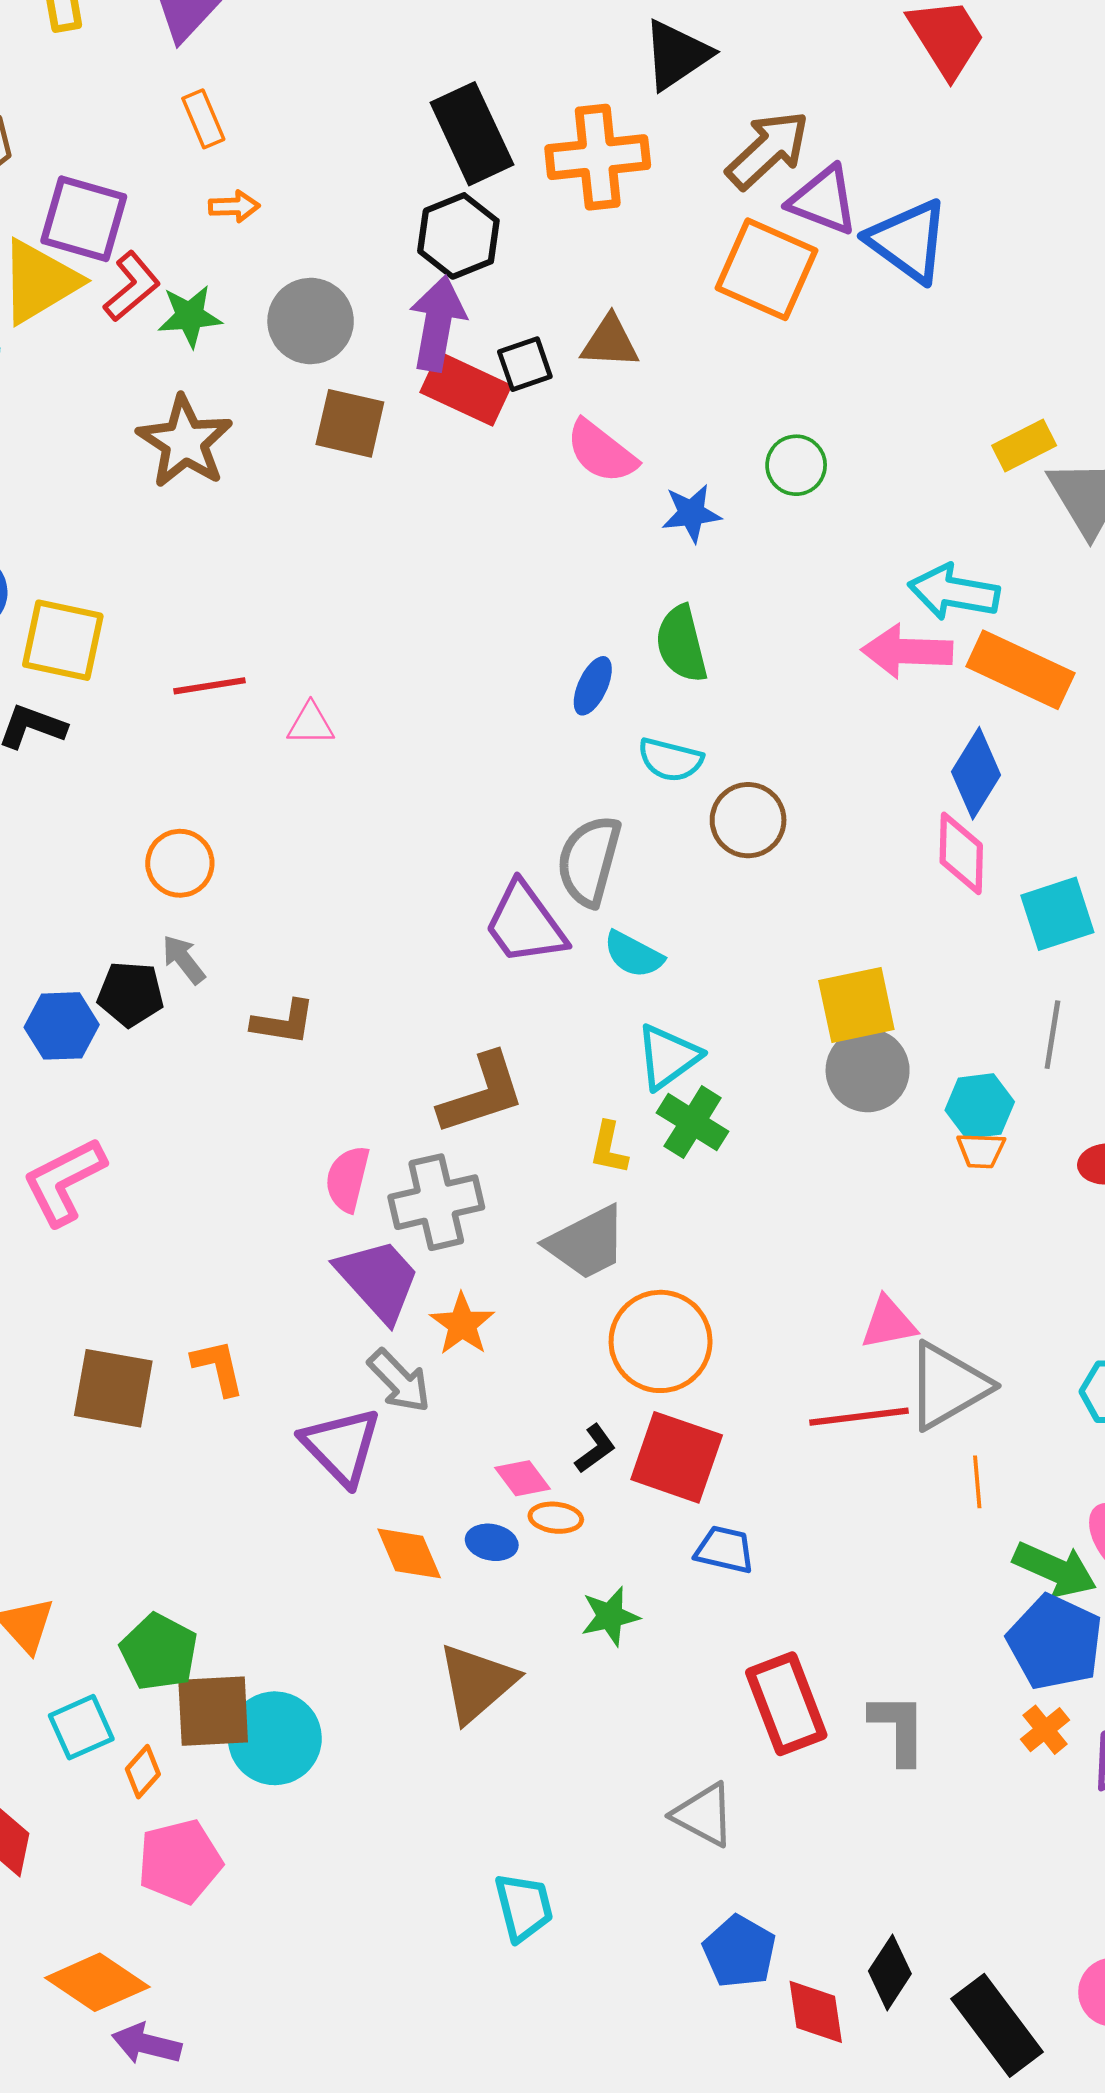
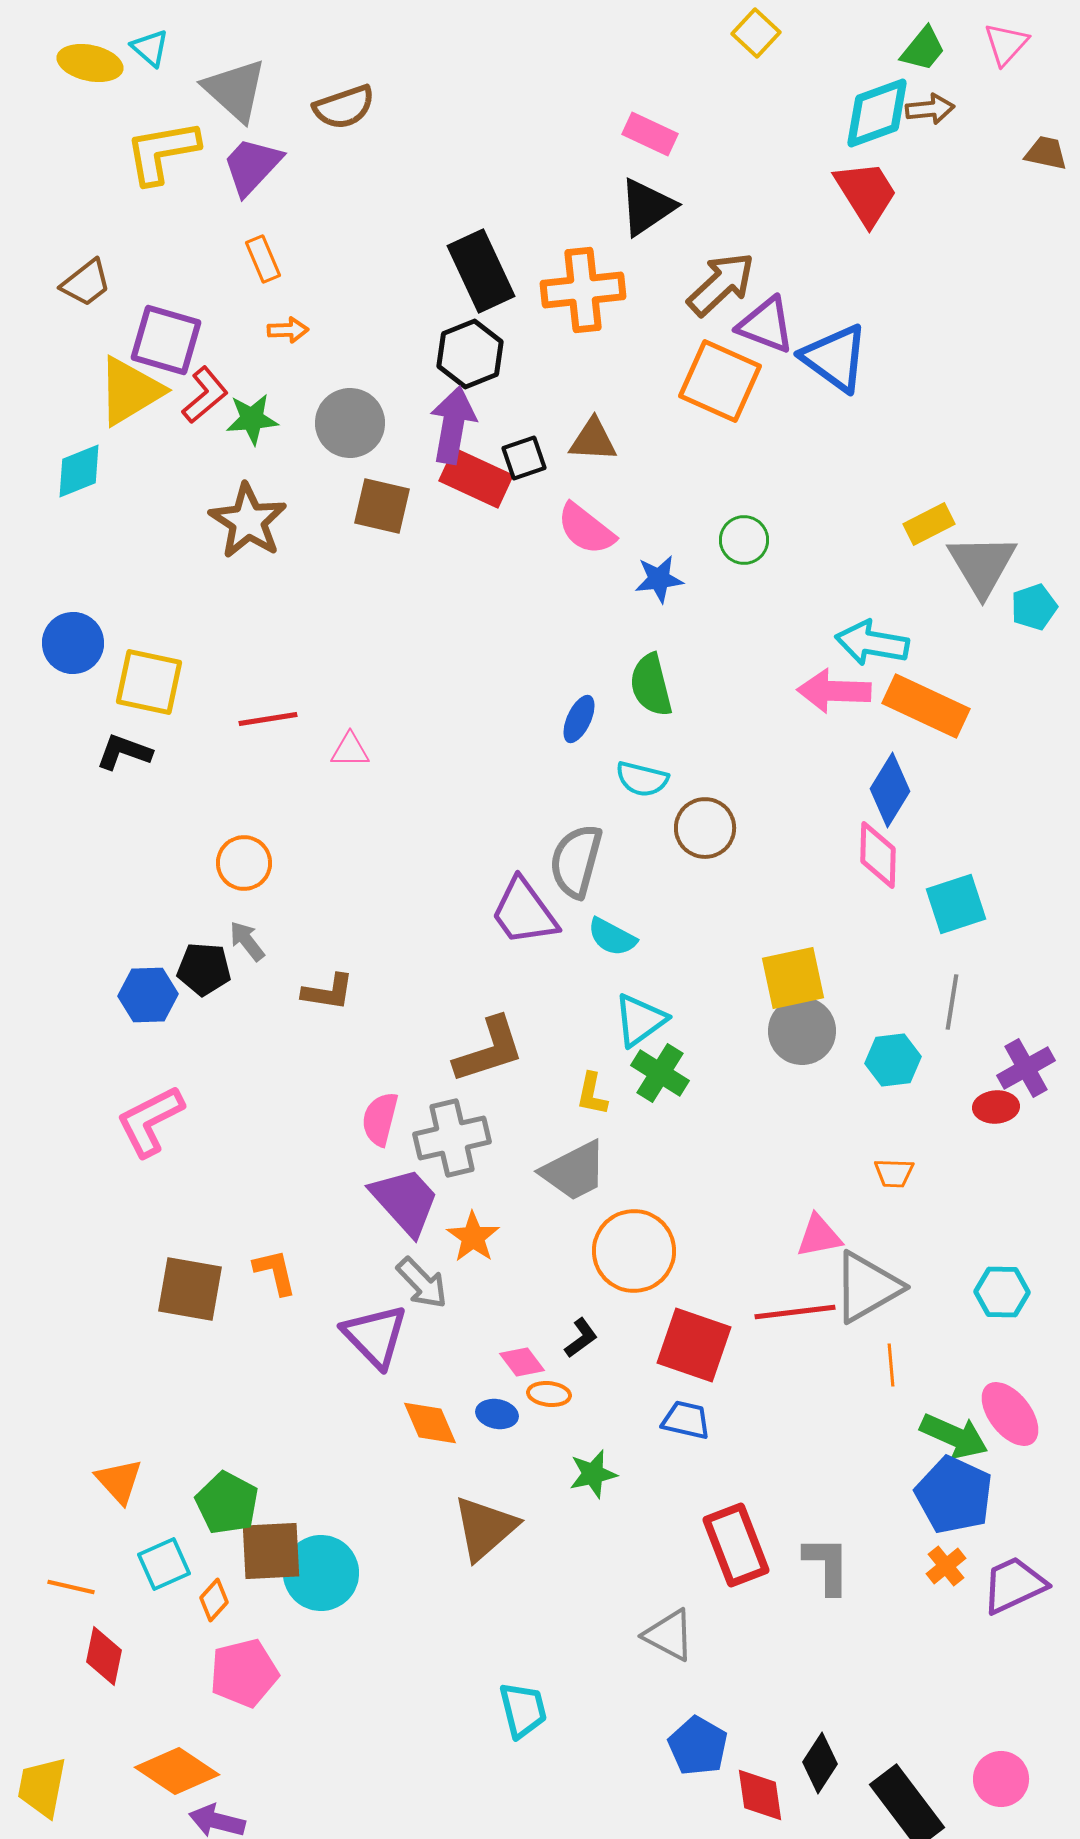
orange trapezoid: (981, 1150) -> (894, 1173), moved
red square: (677, 1457) -> (694, 1345), moved

